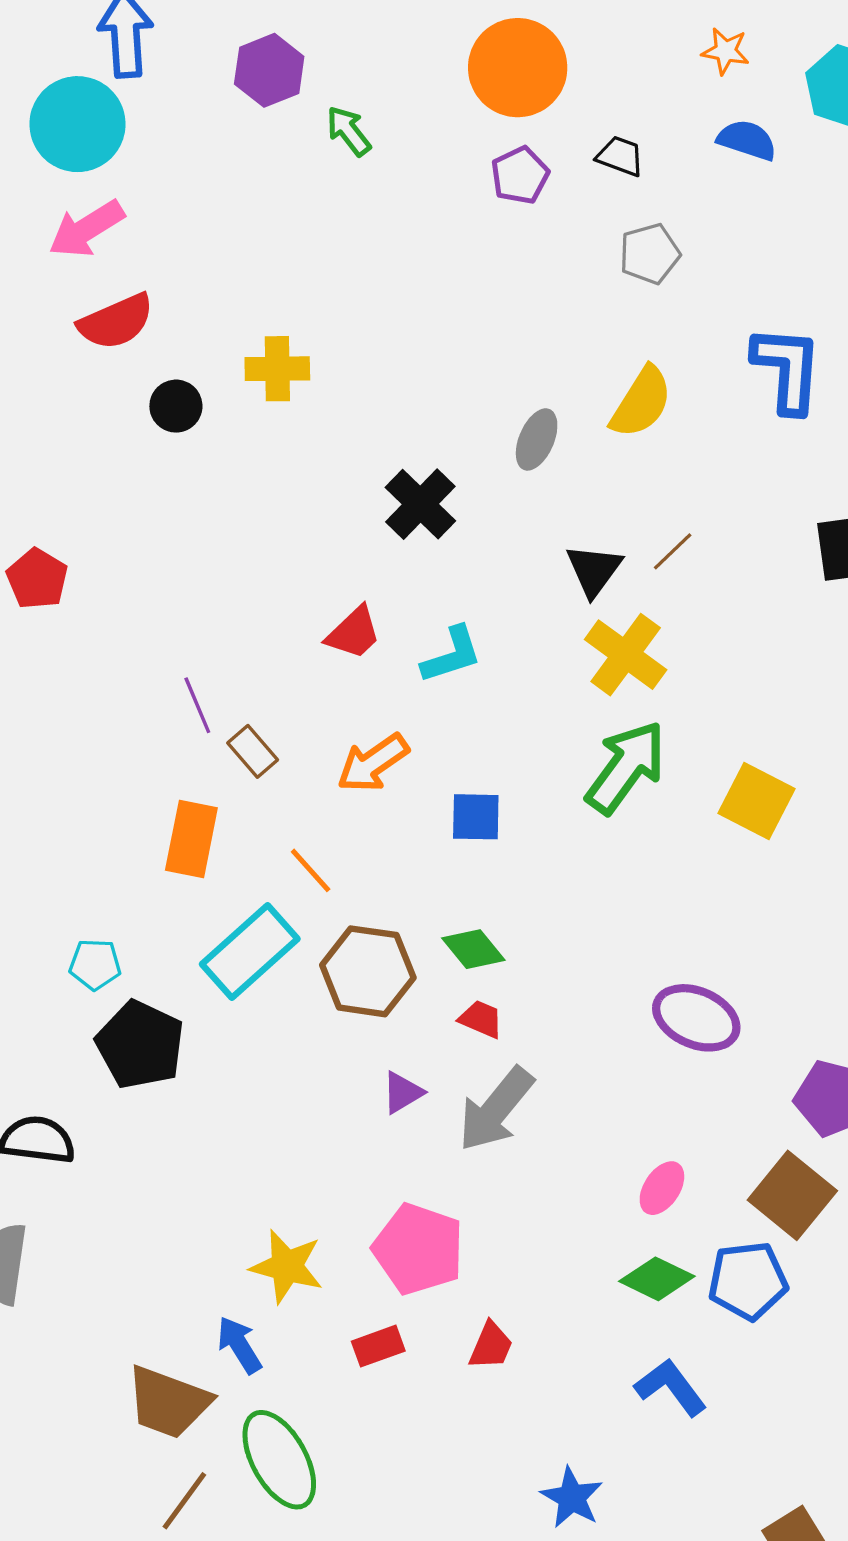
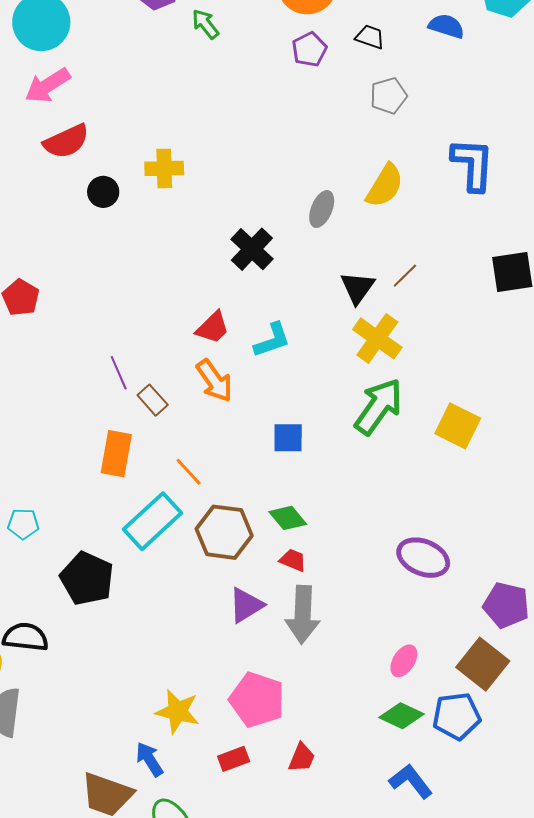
orange arrow: (373, 763) -> (214, 381), moved, turned -90
cyan pentagon: (95, 964) -> (23, 524), moved
purple triangle: (402, 1092) -> (246, 605), size x1.4
gray arrow: (496, 1109) -> (303, 615), turned -36

